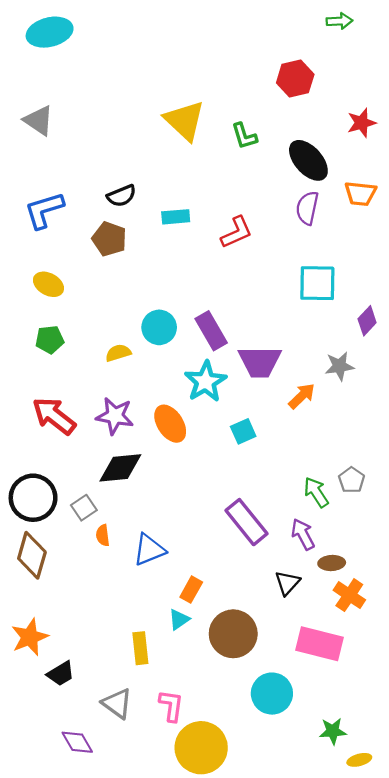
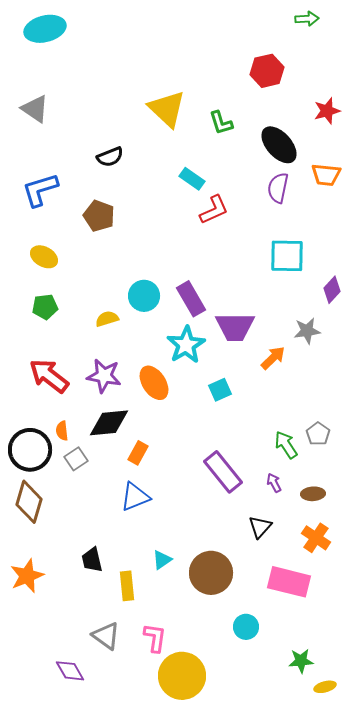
black semicircle: (121, 196) -> (110, 157), moved
cyan rectangle: (176, 217) -> (192, 179), moved, turned 40
purple arrow: (303, 534) -> (274, 483), size x0.7
orange semicircle: (103, 535) -> (62, 431), moved
brown ellipse: (332, 563) -> (313, 494), moved
orange rectangle: (191, 590) -> (138, 453), moved
black trapezoid: (61, 674) -> (92, 560), moved, turned 108
cyan circle: (272, 694) -> (246, 627), size x0.7

